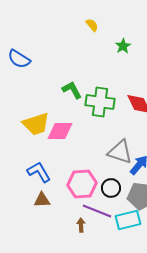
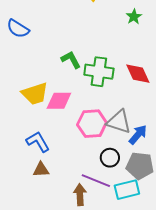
green star: (123, 46) -> (134, 17), moved
pink hexagon: (82, 184) -> (92, 124), moved
brown arrow: (81, 225) -> (80, 195), size x1.5

